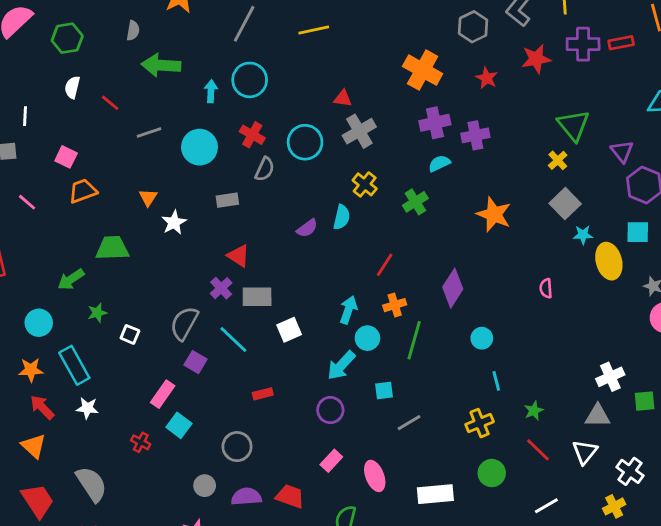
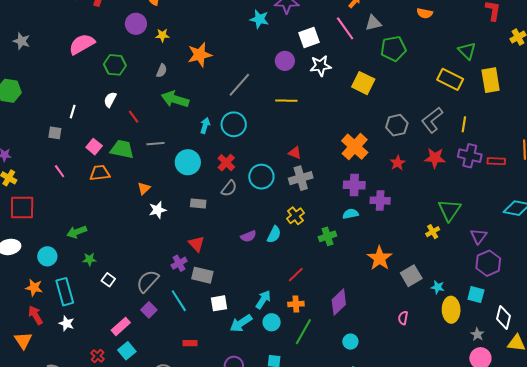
gray square: (565, 204) -> (411, 276), moved
green trapezoid: (112, 248) -> (122, 149), moved
cyan arrow: (341, 365) -> (241, 323), moved

